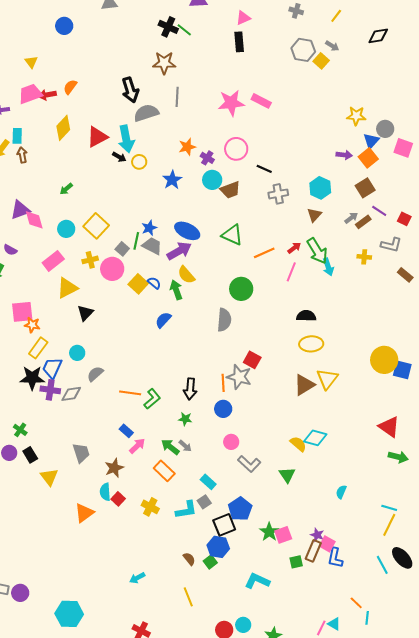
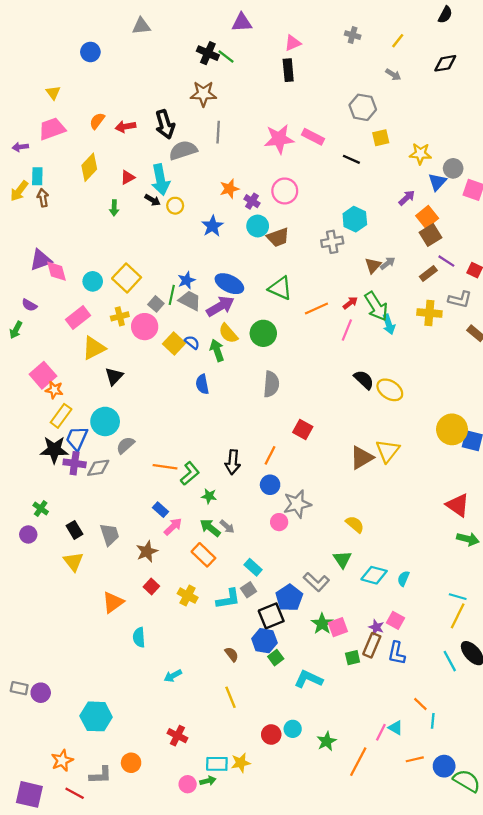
gray hexagon: (303, 50) -> (363, 107), moved
yellow square: (321, 61) -> (381, 138), moved, turned 35
red arrow: (47, 95) -> (125, 127), moved
red triangle: (97, 137) -> (128, 177), size x0.6
purple arrow: (344, 155) -> (407, 198), turned -49
orange square: (368, 158) -> (427, 217), moved
black line: (264, 169) -> (351, 159), moved
cyan hexagon: (320, 188) -> (355, 219), moved
green arrow: (66, 189) -> (114, 208), moved, turned -48
gray arrow: (351, 218) -> (388, 263), moved
yellow cross: (364, 257) -> (429, 313), size x1.5
green circle: (241, 289) -> (263, 333), moved
pink square: (22, 312) -> (43, 375), turned -35
black semicircle: (306, 316) -> (364, 380), turned 42
blue semicircle: (163, 320) -> (202, 384), turned -54
yellow ellipse: (311, 344) -> (390, 390), moved, turned 35
cyan circle: (77, 353) -> (105, 421), size x1.6
gray star: (239, 377) -> (297, 504), moved, turned -30
orange line: (223, 383) -> (270, 455), turned 30
green star: (185, 419) -> (209, 496), moved
cyan diamond: (315, 438) -> (374, 575), moved
black rectangle: (30, 455) -> (75, 530), moved
gray L-shape: (249, 464) -> (316, 582), moved
cyan semicircle: (105, 492) -> (139, 637), moved
pink square: (327, 544) -> (395, 620), moved
green square: (210, 562) -> (276, 658), moved

